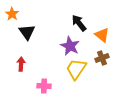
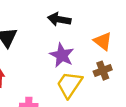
black arrow: (79, 23) -> (59, 19), moved, turned -42

